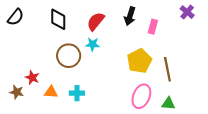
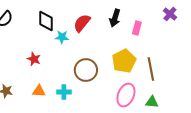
cyan star: (93, 44) -> (62, 37), moved
brown circle: (69, 56) -> (86, 70), moved
red star: (32, 78) -> (34, 59), moved

